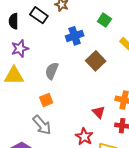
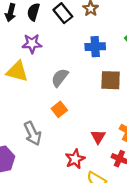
brown square: (96, 61) -> (111, 80), turned 30
orange square: (46, 100) -> (59, 109), moved, turned -32

